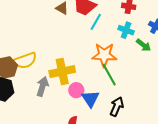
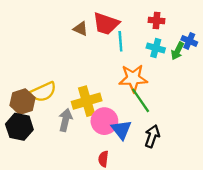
cyan line: (96, 22) -> (120, 41), turned -30
green arrow: (144, 45) -> (177, 51), moved, turned 84
pink circle: (76, 90) -> (104, 121), size x1.5

